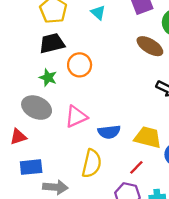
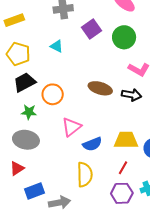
brown ellipse: (150, 46) -> (100, 88), moved
pink triangle: (76, 117) -> (72, 127), moved

